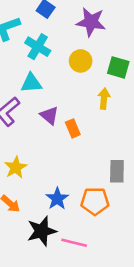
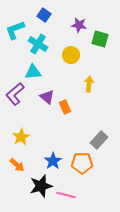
purple star: (91, 22) -> (79, 25), size x0.7
green square: (118, 67) -> (100, 39), moved
gray rectangle: (117, 171) -> (99, 140), turned 42

